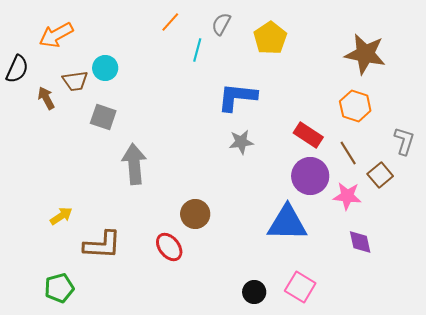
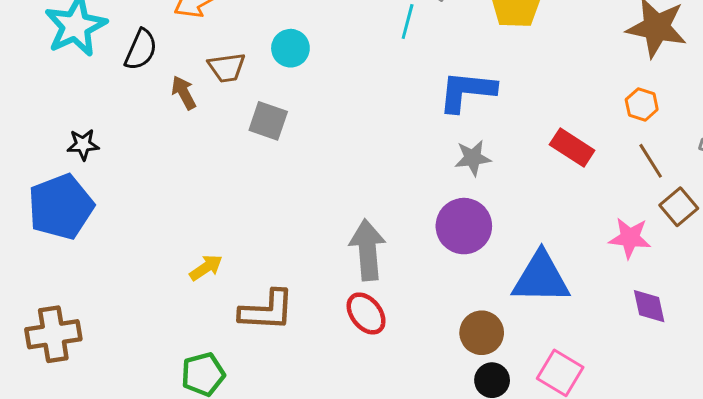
cyan circle: (105, 68) -> (290, 48), moved
orange hexagon: (355, 106) -> (642, 105), size x0.7
brown line: (348, 153) -> (651, 161), moved
gray arrow: (134, 164) -> (368, 250), moved
purple circle: (310, 176) -> (464, 226), moved
brown circle: (195, 214) -> (482, 333), moved

